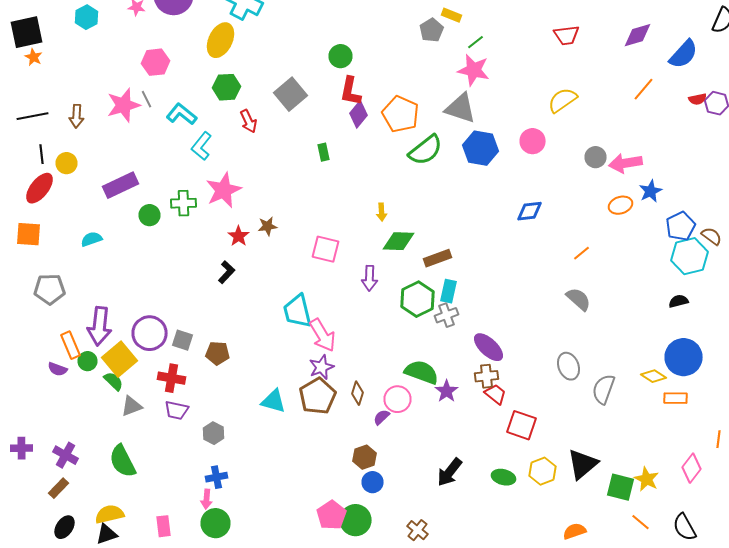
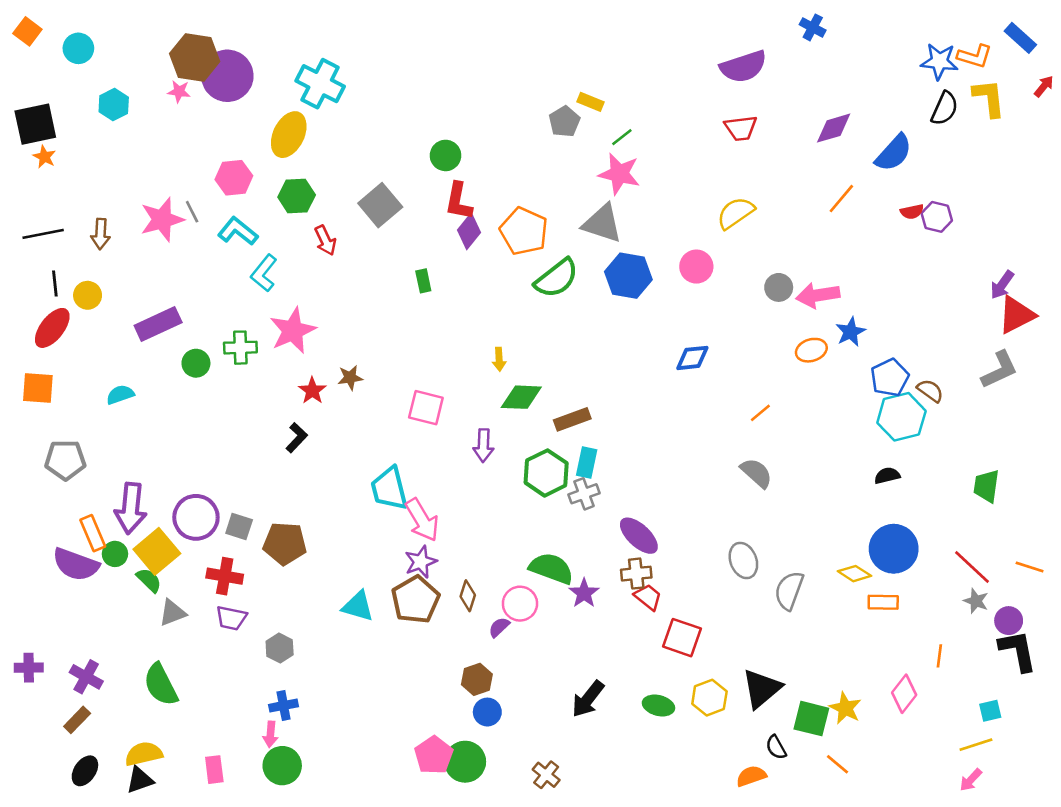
pink hexagon: (156, 62) -> (234, 178), moved
brown pentagon: (218, 353) -> (285, 544), size x1.4
purple semicircle: (58, 369) -> (76, 564), size x1.8
black semicircle: (684, 527) -> (776, 747), moved, size x0.7

